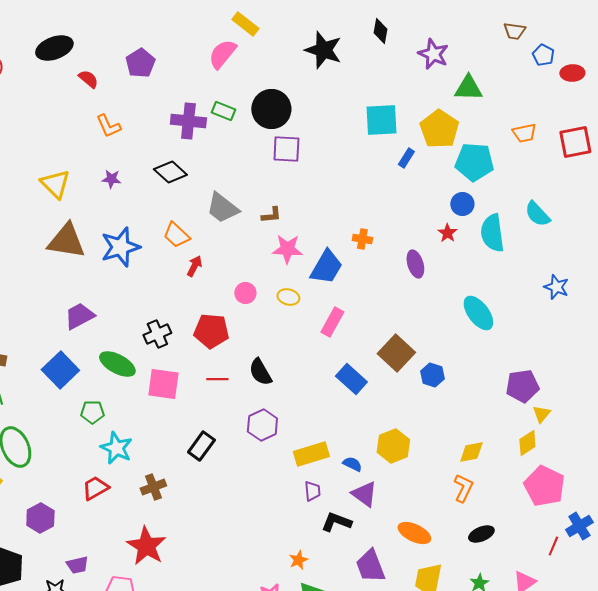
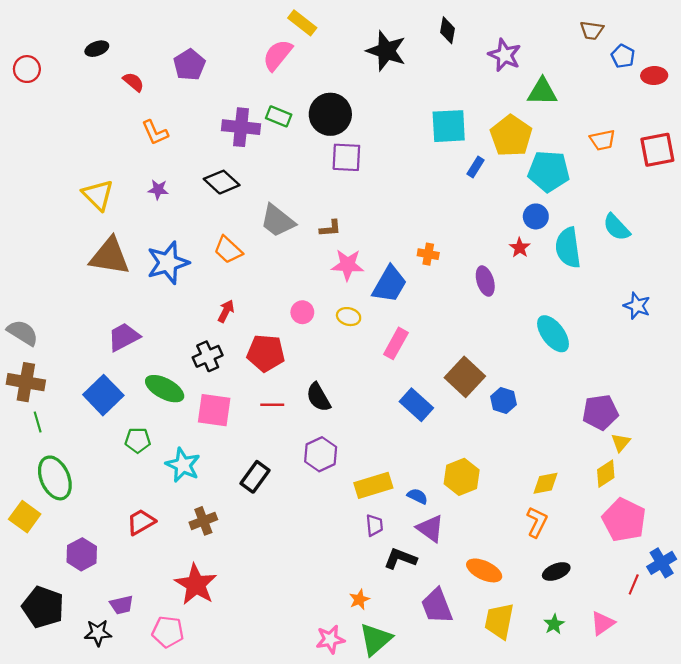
black ellipse: (54, 48) -> (97, 49), size x0.6
red arrow: (194, 266) -> (226, 311), moved
cyan star: (116, 448) -> (183, 465), moved

